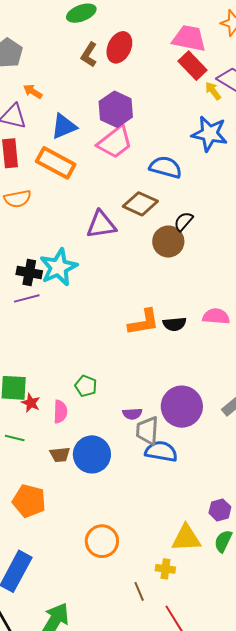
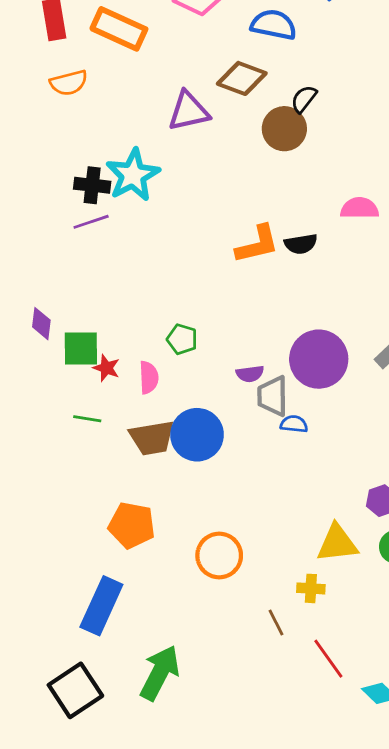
pink semicircle: (216, 316) -> (360, 208), moved
blue semicircle: (161, 451) -> (294, 424), size x0.6
brown trapezoid: (60, 455) -> (152, 438), size x1.6
orange pentagon: (29, 501) -> (132, 525), moved

